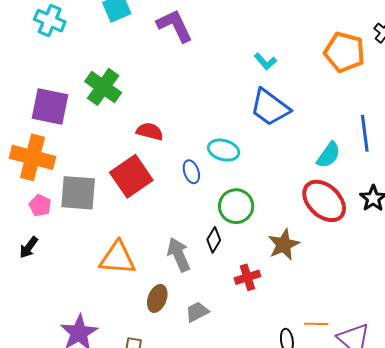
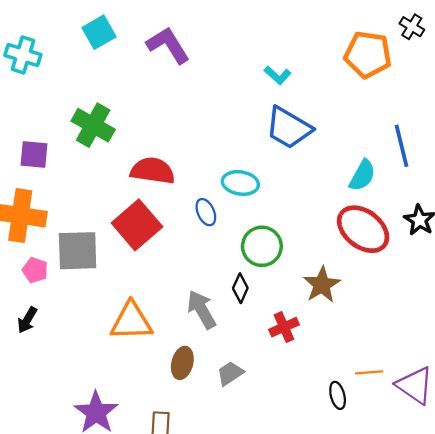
purple square: (50, 107) -> (34, 154), size x0.7
red semicircle: (150, 131) -> (153, 171), size x1.4

